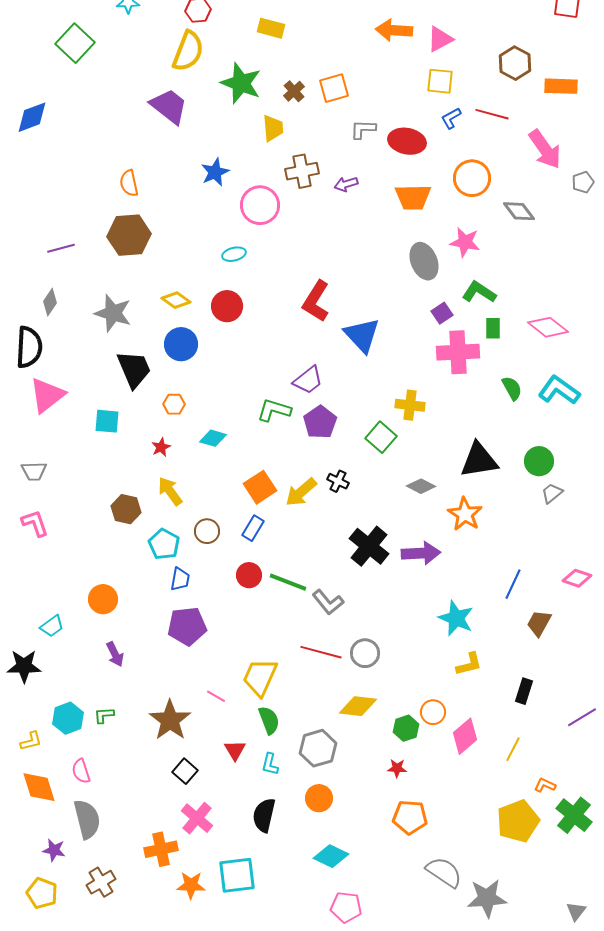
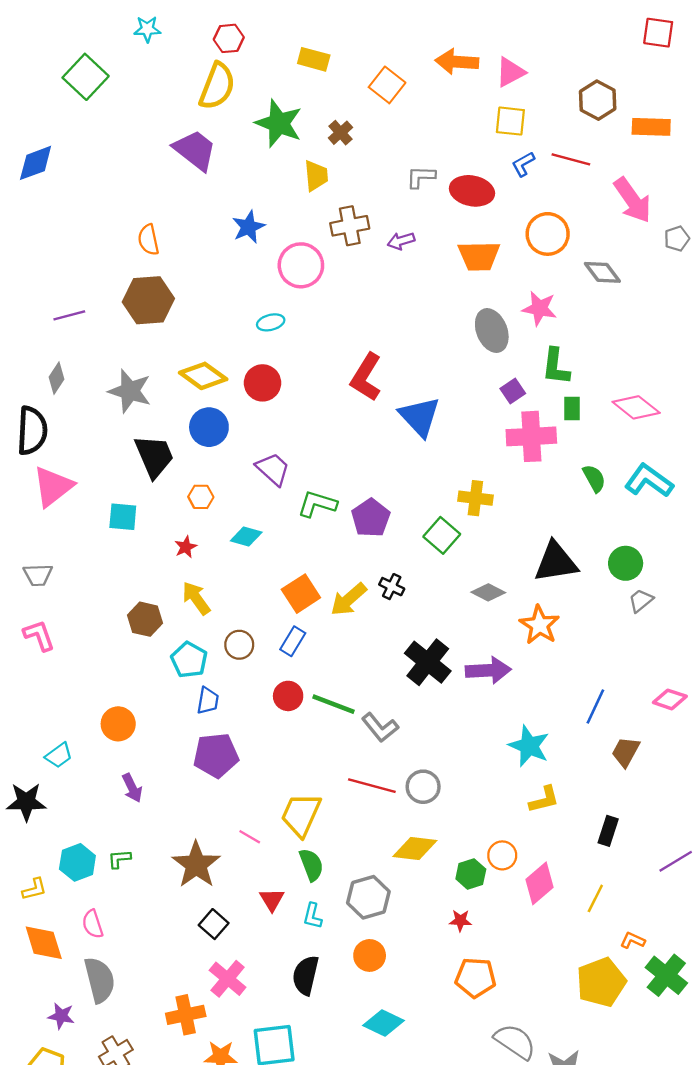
orange square: (334, 88) -> (387, 85), moved, turned -36
green L-shape: (479, 292) -> (556, 367), turned -116
yellow diamond: (176, 300) -> (203, 376), size x1.4
purple trapezoid: (308, 380) -> (273, 469), moved, turned -100

